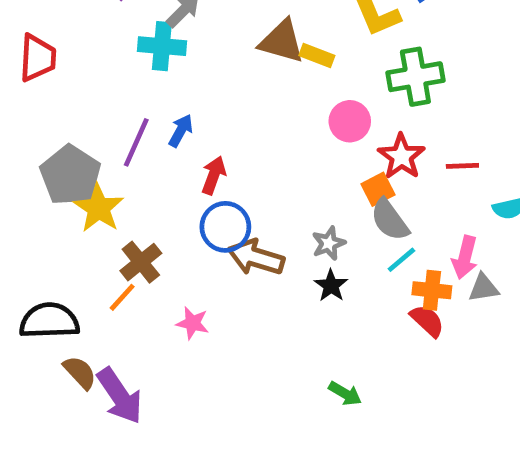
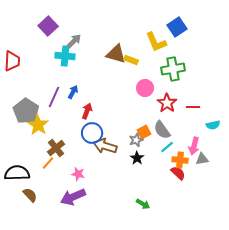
orange square: (378, 189) -> (144, 132), moved
purple arrow: (120, 396) -> (73, 197), moved, turned 100

